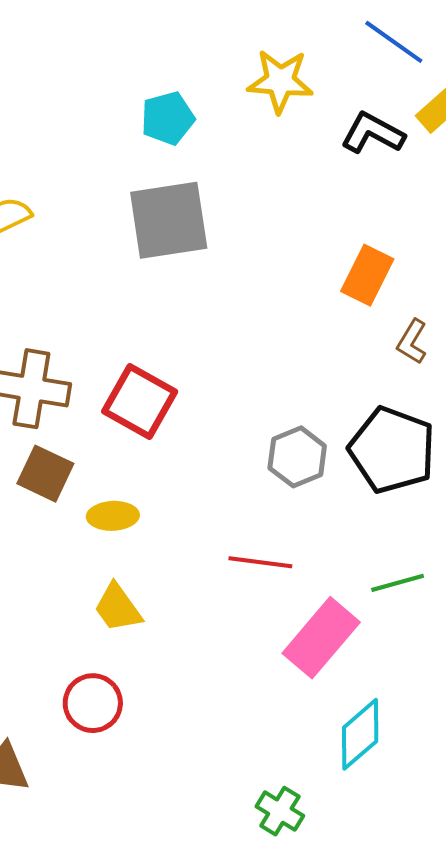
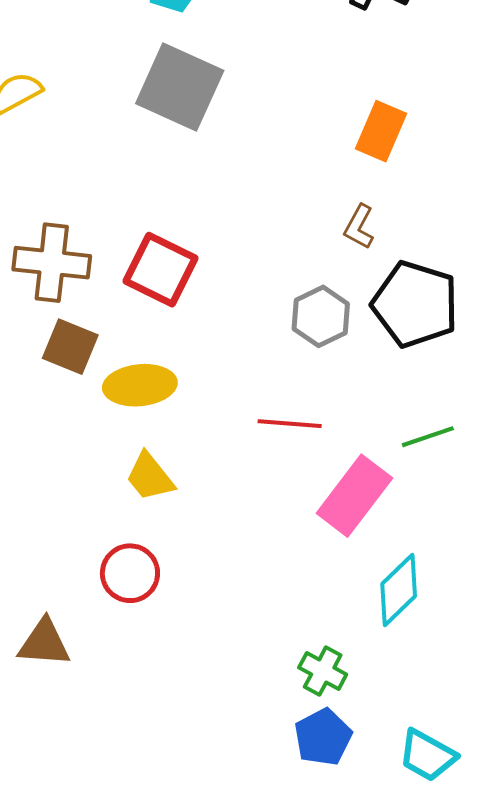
gray square: (169, 220) -> (180, 87), turned 36
brown L-shape: (412, 342) -> (359, 227), moved
yellow ellipse: (113, 516) -> (140, 385), size x1.4

